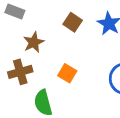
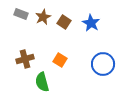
brown star: (34, 42) -> (43, 17), moved

